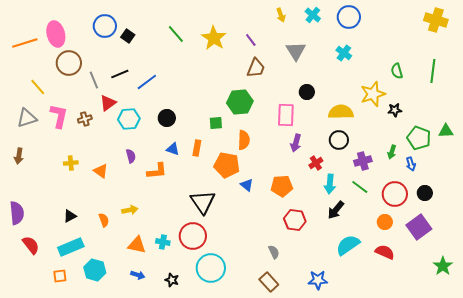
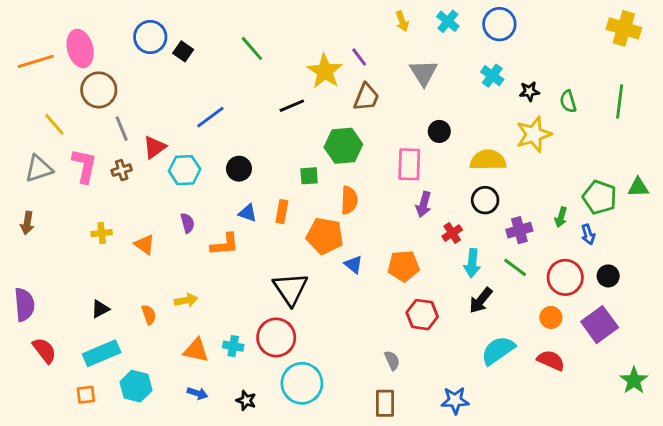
yellow star: (214, 38) -> (325, 71), moved
black line: (120, 74) -> (292, 106), moved
gray line: (94, 80) -> (122, 129), moved
black star: (395, 110) -> (529, 91), moved
brown rectangle: (269, 282) -> (385, 403), turned 42

